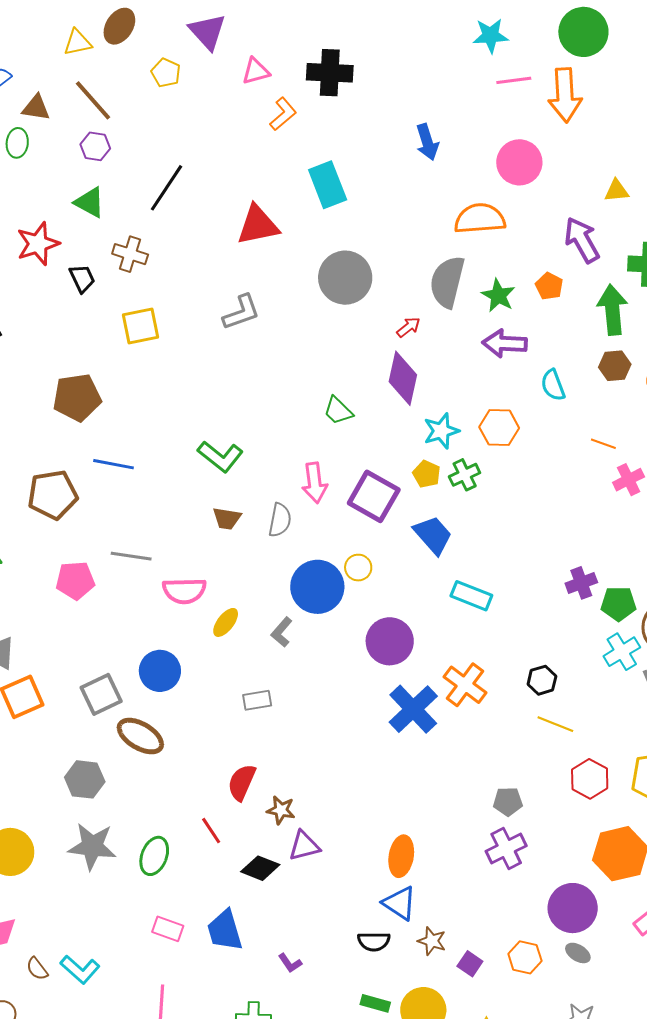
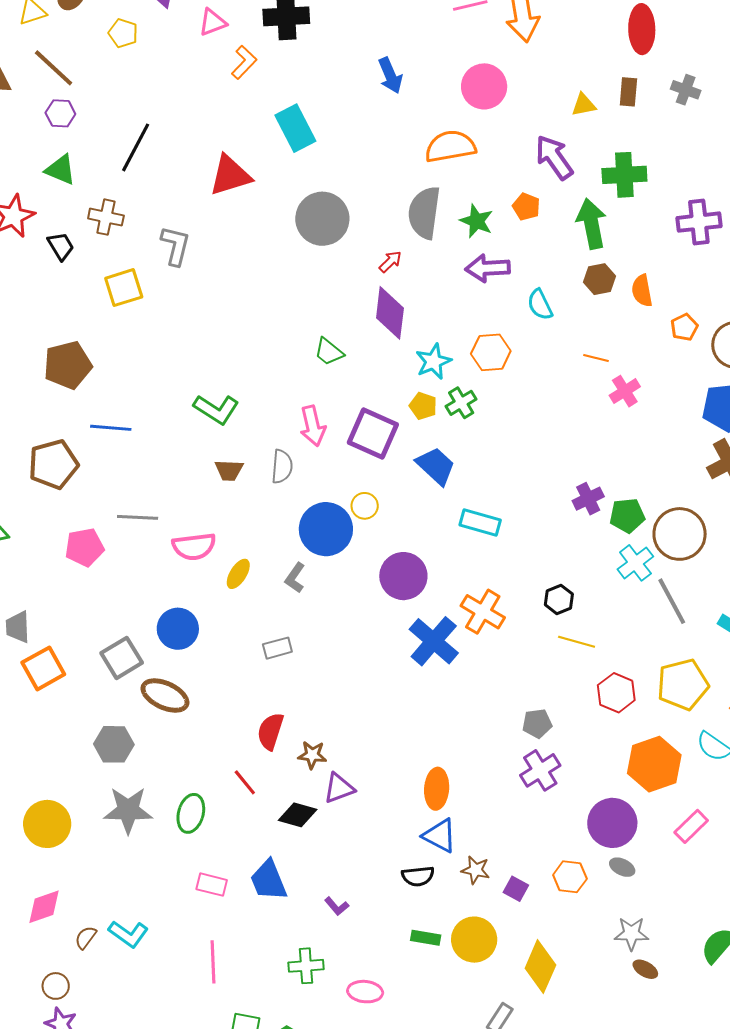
gray L-shape: (241, 312) -> (175, 246), moved, turned -51
brown semicircle: (37, 969) -> (86, 937), turned 80

